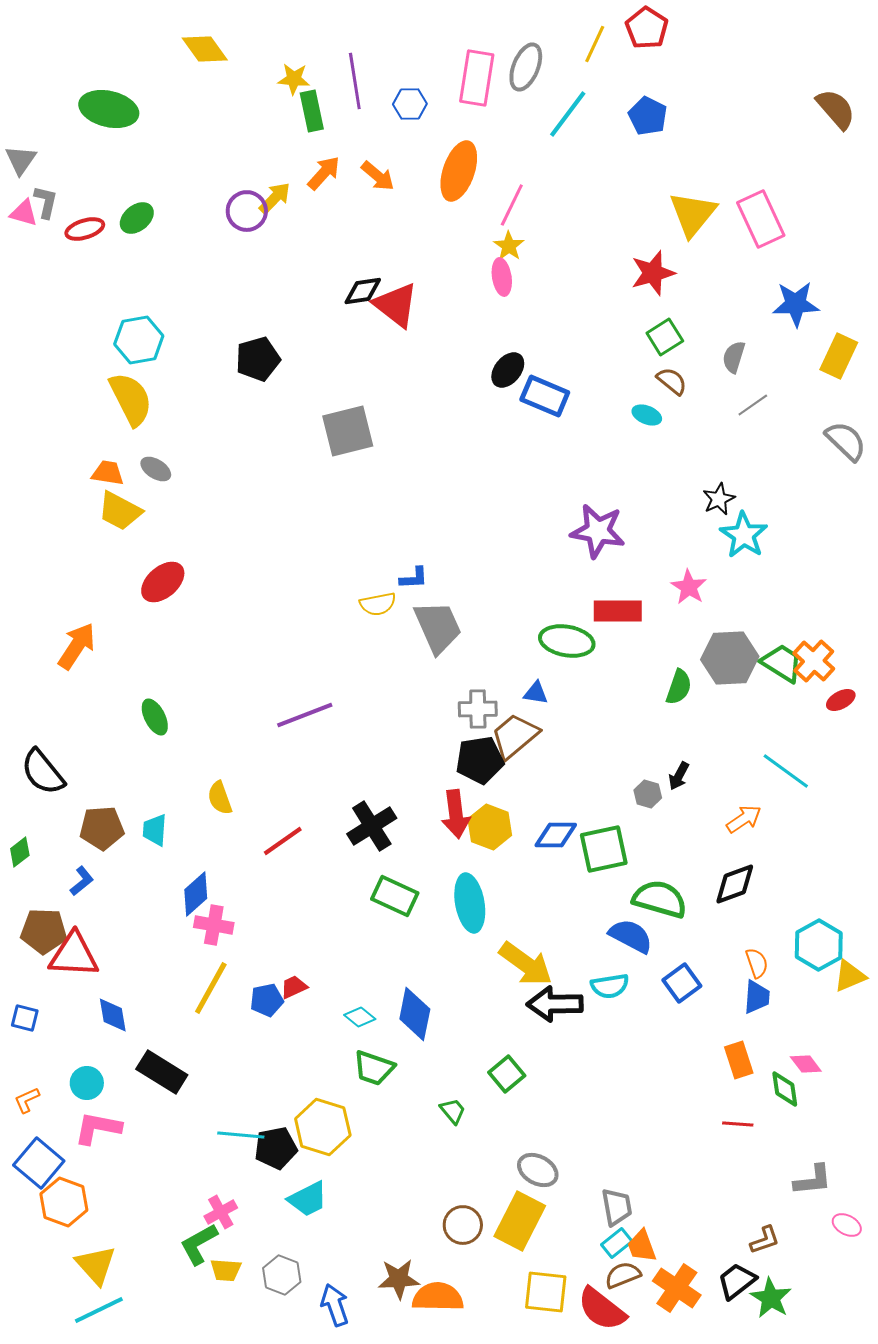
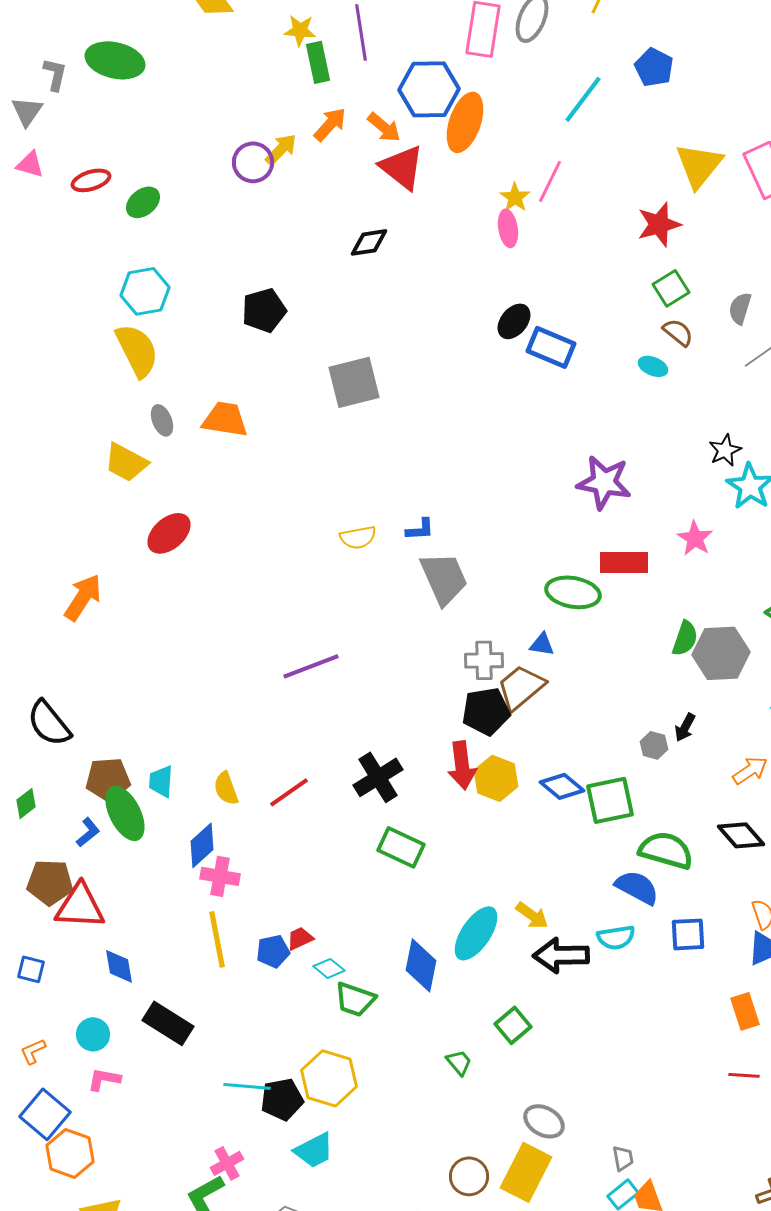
blue hexagon: (410, 104) -> (429, 89), moved, size x1.8
cyan line: (568, 114) -> (583, 99), moved
gray L-shape: (46, 202) -> (55, 74), moved
pink line: (512, 205) -> (550, 181), moved
green ellipse: (137, 218) -> (143, 202), moved
red triangle: (396, 305) -> (402, 167), moved
gray ellipse: (156, 469) -> (162, 420), turned 36
orange trapezoid: (108, 473) -> (225, 419), moved, size x1.4
yellow semicircle: (378, 604) -> (358, 537), moved
gray hexagon: (730, 658) -> (721, 653), moved
green ellipse: (155, 717) -> (125, 813), moved, size x1.5
yellow semicircle: (220, 798) -> (226, 788), moved
blue diamond: (556, 835) -> (562, 786), turned 39
black diamond: (735, 884) -> (741, 835), turned 69
cyan ellipse: (470, 903) -> (476, 933), moved, turned 44
yellow arrow: (526, 964) -> (532, 915), size x0.6
blue square: (682, 983) -> (688, 934), turned 33
yellow line: (211, 988) -> (217, 939), turned -40
cyan diamond: (360, 1017) -> (329, 968), moved
green trapezoid: (374, 1068) -> (355, 999), moved
pink L-shape: (98, 1128) -> (104, 1079), size x0.7
gray trapezoid: (617, 1207) -> (623, 1158), size x0.7

